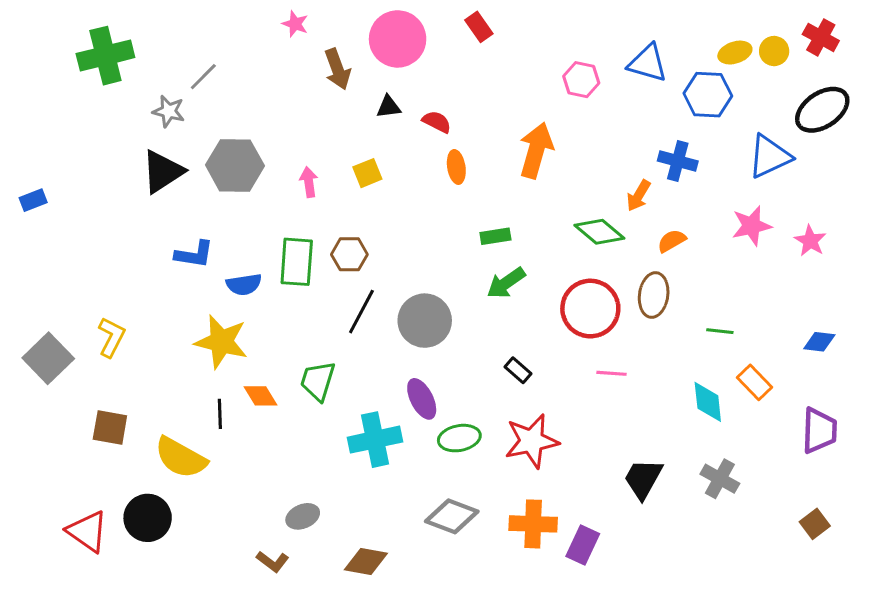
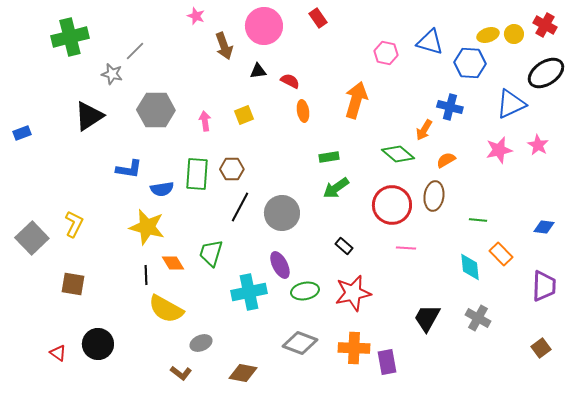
black triangle: (163, 171) -> (89, 116), moved
pink star: (810, 241) -> (538, 145), moved
yellow semicircle: (181, 458) -> (166, 309), moved
red triangle: (87, 531) -> (58, 353), size x0.6
purple rectangle: (583, 545) -> (387, 362), turned -35

